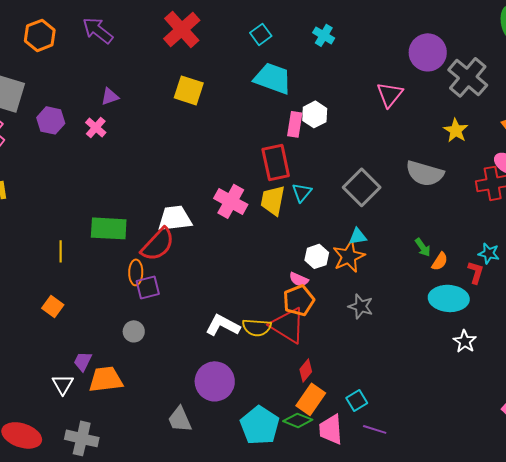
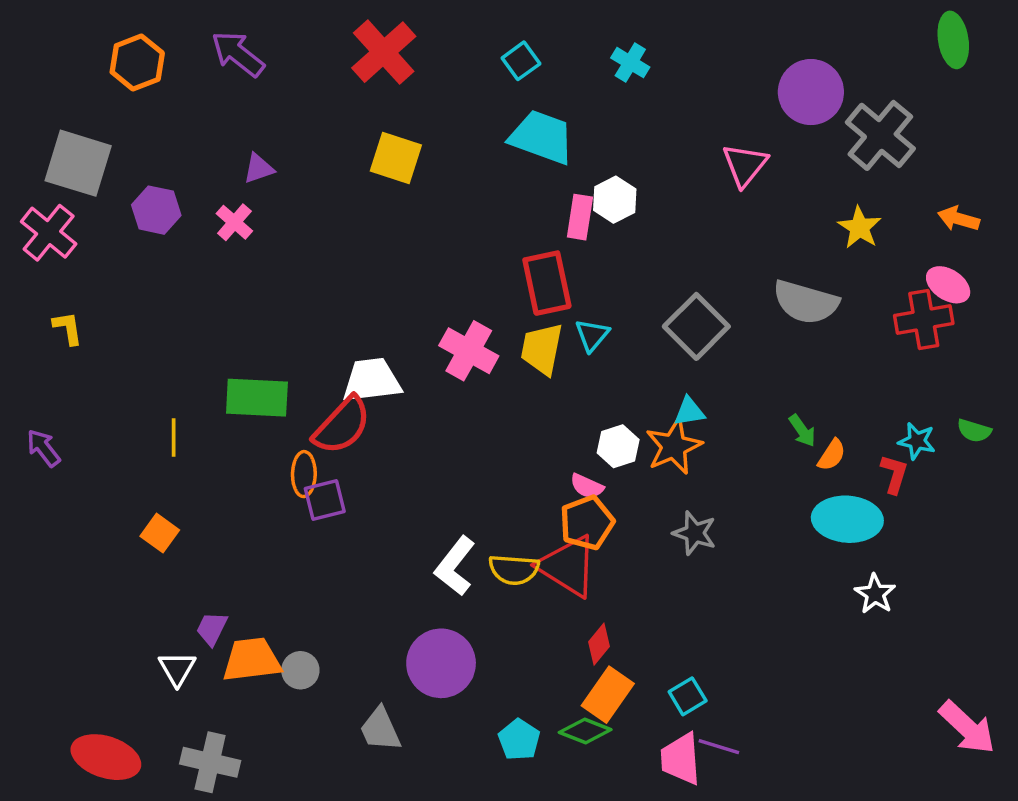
white L-shape: (223, 325) -> (455, 566), turned -80
gray circle: (134, 331) -> (300, 670), moved
cyan pentagon: (260, 425) -> (519, 740), size x0.6
pink trapezoid: (331, 429) -> (681, 759), moved

